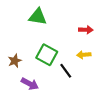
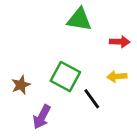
green triangle: (38, 17) -> (79, 19), moved
purple arrow: (30, 84) -> (42, 117), turned 90

